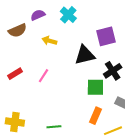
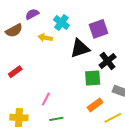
cyan cross: (68, 15) -> (61, 22), moved
pink line: (43, 76) -> (46, 99), moved
orange rectangle: (96, 116) -> (95, 105), turned 35

